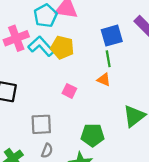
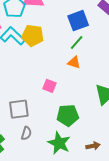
green line: (108, 59) -> (77, 43), turned 56
pink square: (69, 91) -> (49, 86), moved

